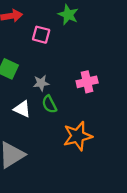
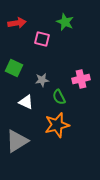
green semicircle: (49, 104) -> (59, 97), moved
orange star: (78, 136) -> (57, 125), moved

